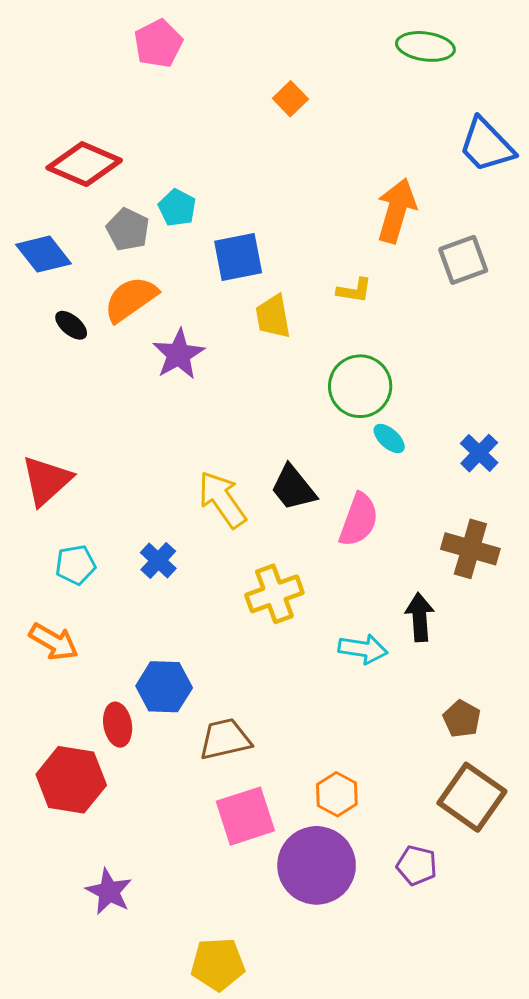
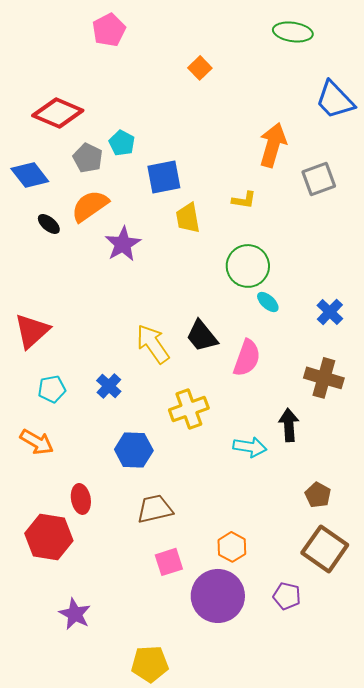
blue hexagon: (164, 687) -> (134, 450), moved
pink square: (245, 816) -> (169, 562), size x0.7

